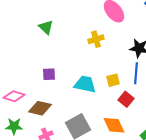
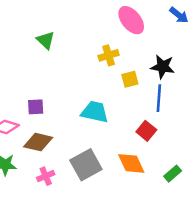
purple square: (49, 74) -> (36, 107), moved
yellow square: (113, 80) -> (130, 79), moved

